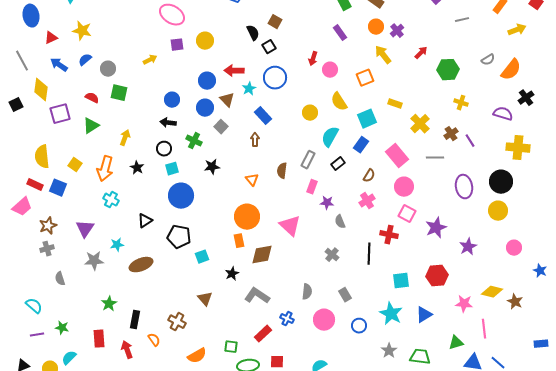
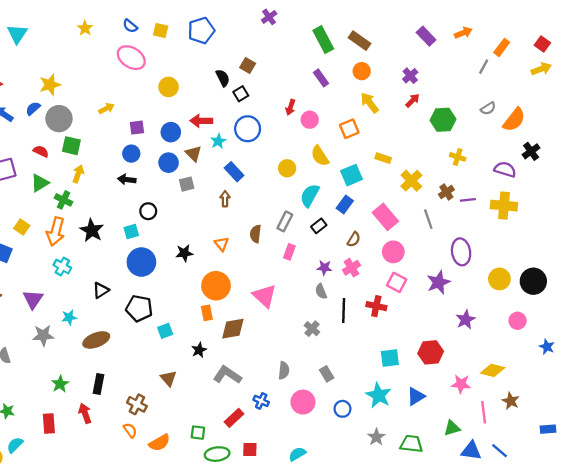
gray line: (462, 20) -> (484, 67), moved, turned -48
yellow arrow: (517, 30) -> (541, 69), moved
yellow star: (82, 31) -> (50, 85), moved, turned -30
purple cross: (397, 31) -> (410, 76), moved
purple square: (177, 45) -> (137, 128), moved
gray circle: (108, 69) -> (59, 119), size x1.5
gray square: (221, 127) -> (187, 184), turned 32
yellow arrow: (125, 138) -> (78, 174), moved
green cross: (194, 141) -> (63, 200), moved
purple line: (470, 141) -> (468, 200), turned -64
yellow cross: (518, 148) -> (504, 206), moved
black circle: (164, 149) -> (148, 211), moved
gray line: (435, 158) -> (428, 219), turned 72
black star: (212, 167) -> (184, 253), moved
black star: (137, 168) -> (92, 230), size x1.5
black circle: (501, 182) -> (533, 281), moved
purple star: (327, 203) -> (324, 268), moved
purple star: (436, 228) -> (438, 282), moved
black line: (369, 254) -> (344, 311), moved
brown star: (515, 302) -> (511, 401), moved
black rectangle: (135, 320) -> (99, 384), moved
orange semicircle: (154, 340) -> (130, 430), moved
red arrow: (127, 350) -> (85, 413), moved

